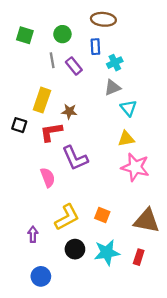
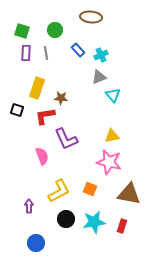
blue rectangle: (95, 47) -> (78, 50), moved, turned -40
purple rectangle: (74, 66) -> (26, 53), moved, turned 42
yellow triangle: (126, 139) -> (112, 136), moved
pink star: (135, 167) -> (109, 162), moved

